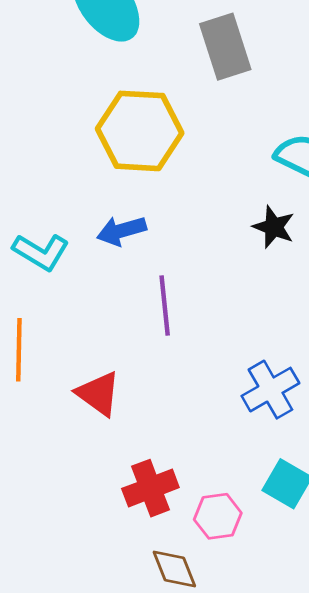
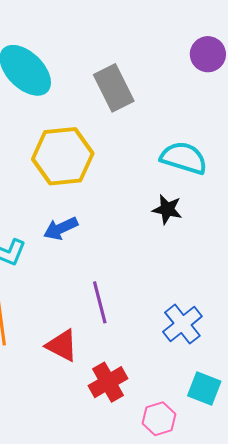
purple line: (165, 306) -> (100, 302), moved
red cross: (150, 488) -> (108, 382), moved

